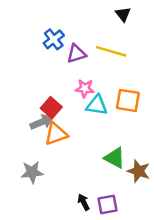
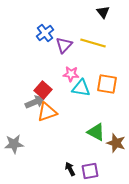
purple triangle: (76, 54) -> (64, 45), turned -30
gray star: (32, 172) -> (14, 144), moved

